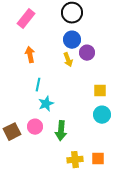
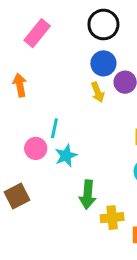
orange arrow: (30, 55) -> (20, 85), moved
pink circle: (35, 127) -> (36, 148), moved
yellow cross: (75, 160) -> (112, 218), moved

